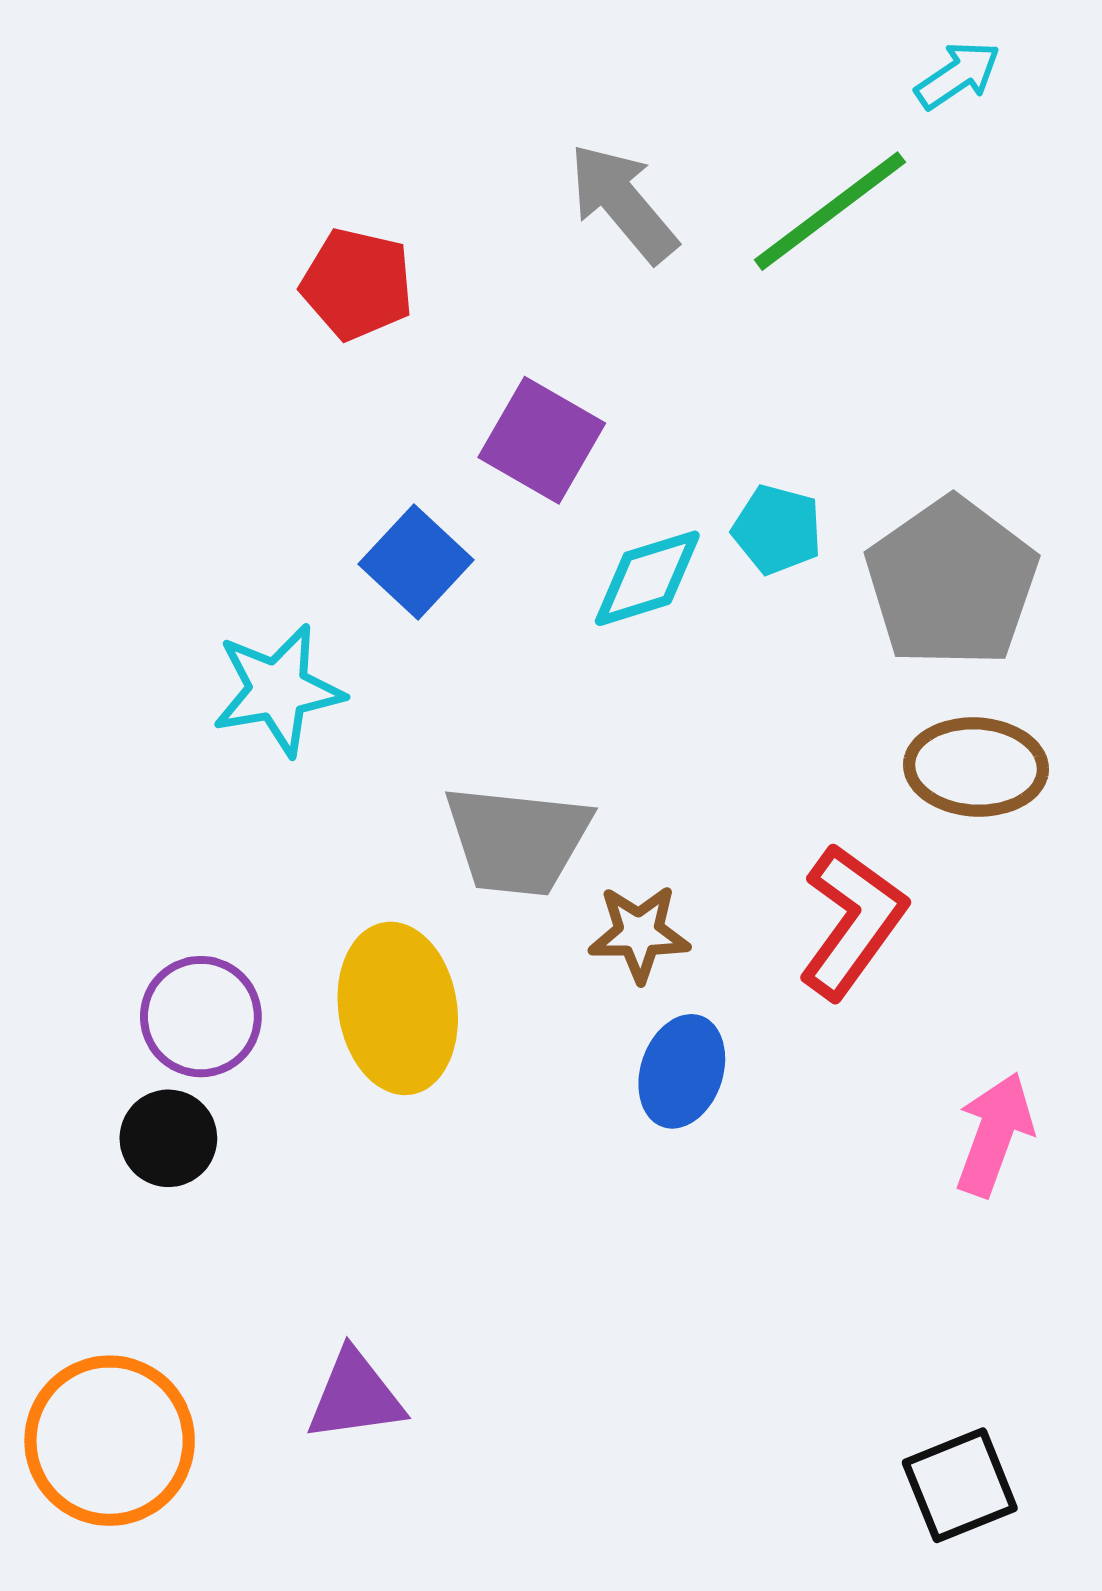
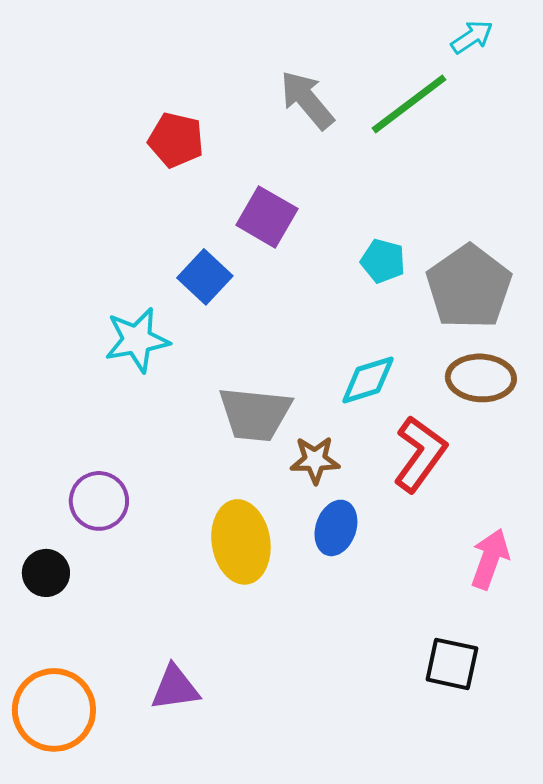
cyan diamond: (647, 578) -> (368, 380), moved
yellow ellipse: (398, 1008) -> (241, 542), moved
black circle: (168, 1138) -> (46, 573), moved
black square: (960, 1485) -> (452, 664), moved, turned 34

